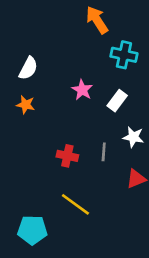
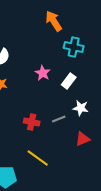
gray line: (104, 152) -> (59, 119), turned 64

